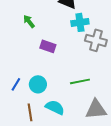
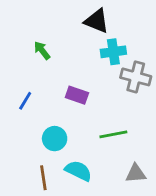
purple rectangle: (48, 46) -> (77, 95), moved
blue line: (16, 84) -> (25, 101), moved
gray triangle: (96, 109) -> (136, 174), size x0.7

